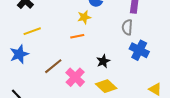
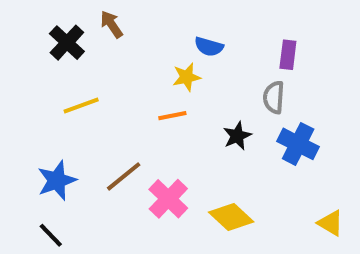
blue star: (19, 54) -> (57, 180), moved
black star: (103, 61) -> (237, 136), moved

